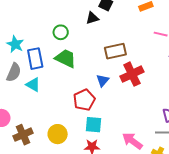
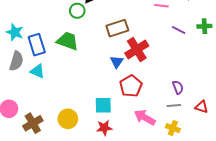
green circle: (61, 32) -> (77, 11), moved
blue triangle: (103, 81) -> (117, 62), moved
red pentagon: (84, 100) -> (131, 86), moved

